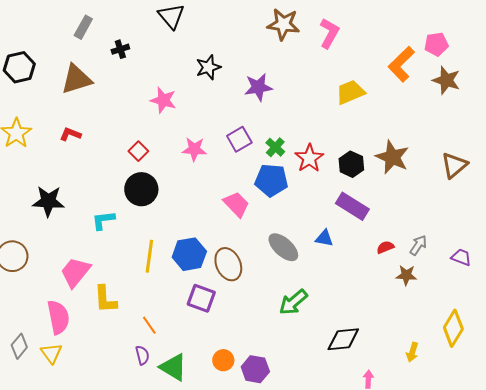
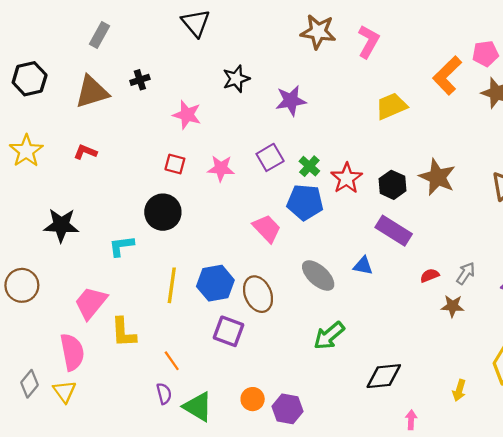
black cross: (120, 49) -> (140, 80), moved
red square: (138, 151) -> (175, 164), moved, turned -30

